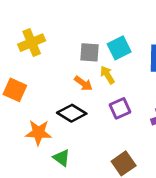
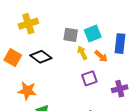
orange arrow: (83, 83) -> (101, 56), moved
black diamond: (72, 113) -> (41, 57), moved

